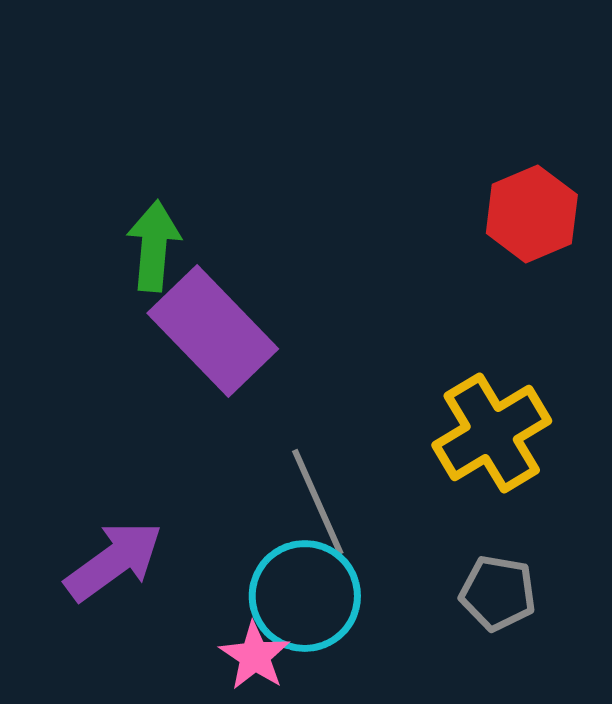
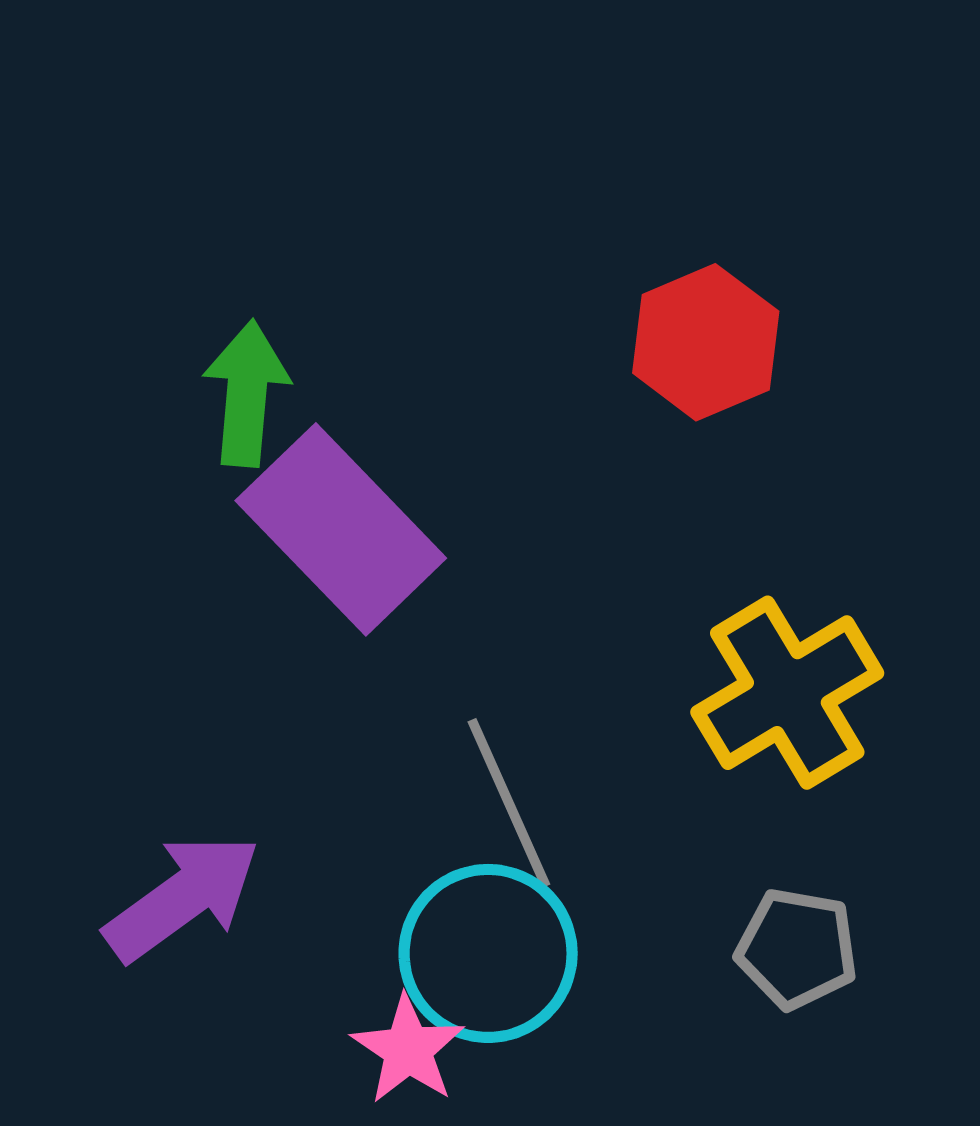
red hexagon: (532, 214) -> (706, 342), moved

